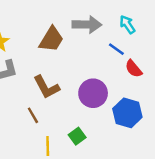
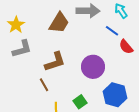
brown L-shape: (46, 87) -> (55, 62), turned -80
blue hexagon: (127, 113) -> (115, 95), moved

